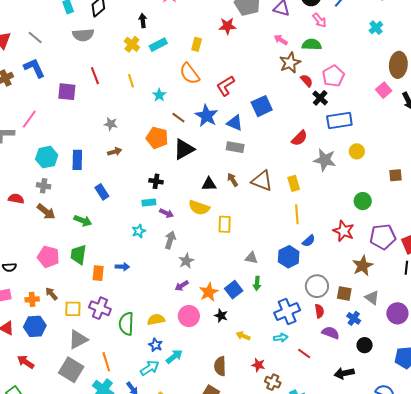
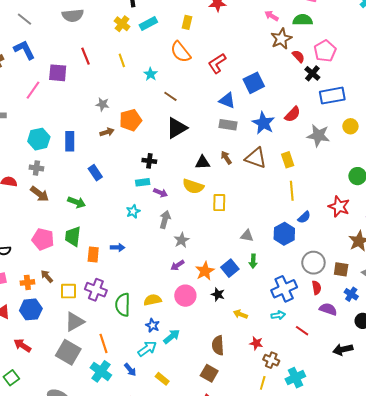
blue star: (206, 116) -> (263, 123), moved
pink line: (29, 119) -> (33, 90), moved
orange pentagon: (157, 138) -> (131, 120), moved, turned -30

